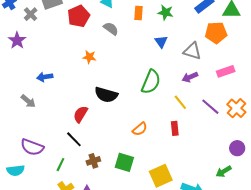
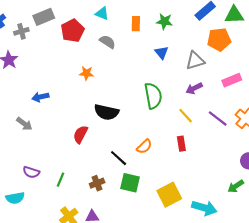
gray cross: (31, 14) -> (21, 31), turned 32
gray triangle: (192, 51) -> (195, 61), turned -30
green semicircle: (151, 82) -> (153, 96), turned -30
black line: (74, 139) -> (119, 158), moved
purple semicircle: (32, 147) -> (31, 172), size x0.7
green line: (60, 165) -> (61, 180), moved

